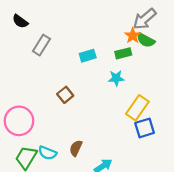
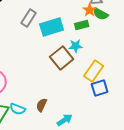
gray rectangle: (41, 45) -> (29, 18), moved
cyan rectangle: (88, 56) -> (52, 27), size x1.6
brown square: (65, 95) -> (62, 58), moved, size x1.6

